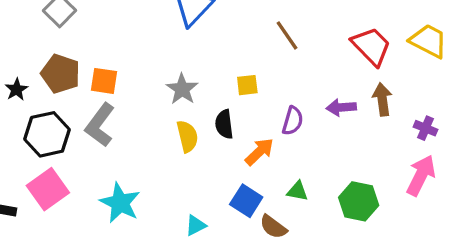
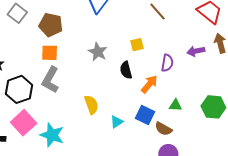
brown pentagon: (61, 74) -> (51, 25), moved
yellow semicircle: (187, 136) -> (91, 105), moved
cyan star: (120, 203) -> (52, 135), moved
cyan triangle: (196, 225) -> (117, 122), moved

